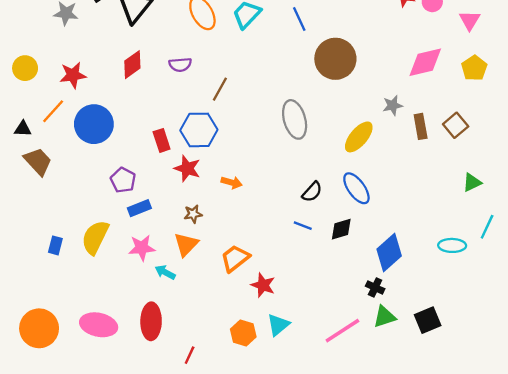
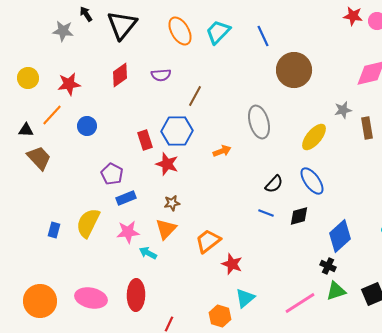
blue circle: (94, 124) -> (87, 126), size x0.6
orange arrow: (232, 182) -> (222, 151), moved, turned -36
orange hexagon: (243, 333) -> (220, 316), moved

